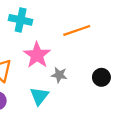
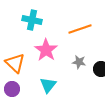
gray star: (59, 75) -> (79, 62), moved

